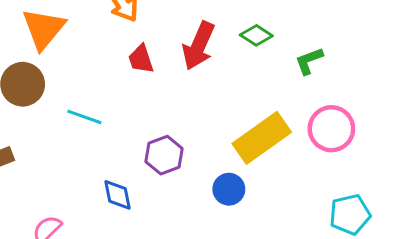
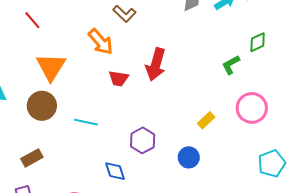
green diamond: (256, 35) -> (258, 42), moved, turned -50
red trapezoid: (141, 59) -> (119, 78), turned -55
yellow rectangle: (262, 138) -> (206, 120), size x0.5

